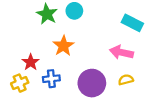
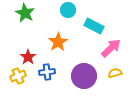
green star: (47, 14) -> (25, 13), moved
cyan rectangle: (132, 23) -> (94, 26), moved
pink arrow: (121, 52) -> (111, 48), turned 125

